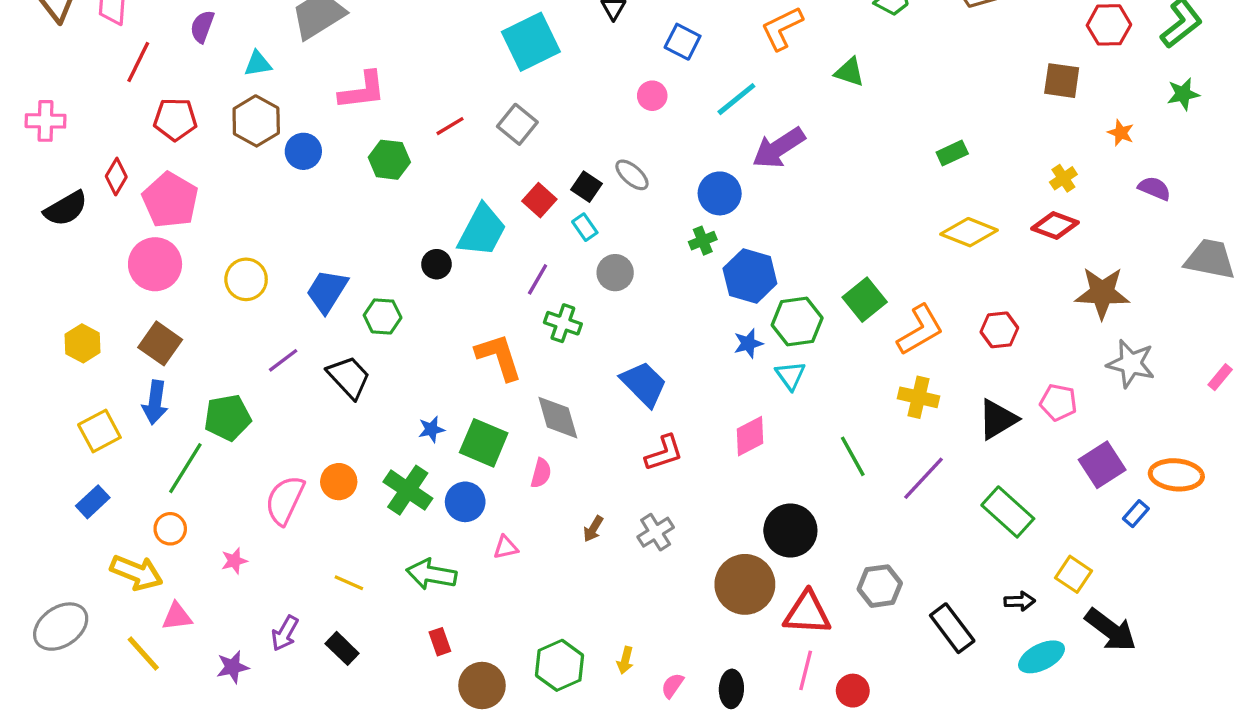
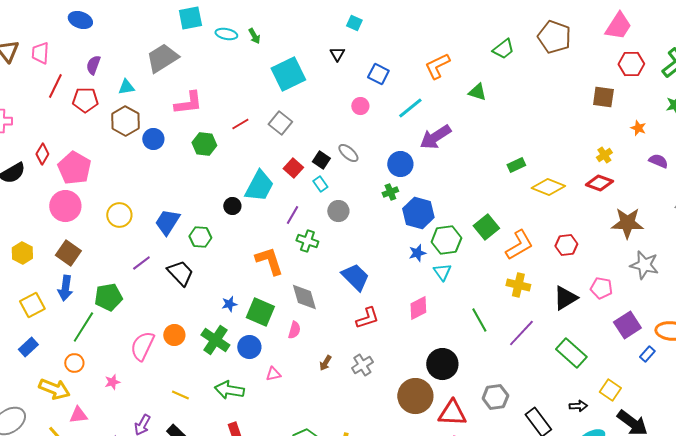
red pentagon: (175, 119) -> (85, 100), moved
green rectangle: (952, 153) -> (516, 165), moved

